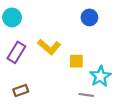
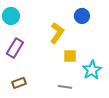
yellow L-shape: (49, 47) -> (57, 33), moved, turned -95
gray line: (86, 95) -> (65, 87), moved

